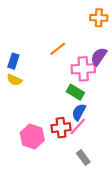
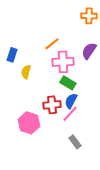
pink cross: (83, 69) -> (63, 62), moved
yellow semicircle: (14, 80) -> (26, 72), moved, turned 80
red cross: (61, 128) -> (52, 105), moved

